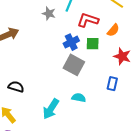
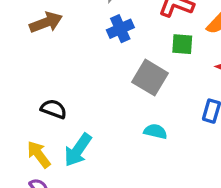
blue cross: (71, 42) -> (120, 29), moved
cyan arrow: (51, 109) -> (78, 150), moved

